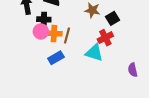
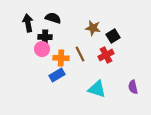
orange cross: (54, 34) -> (61, 58), moved
brown line: (67, 36) -> (80, 54), moved, turned -42
cyan triangle: (94, 53) -> (97, 89), moved

